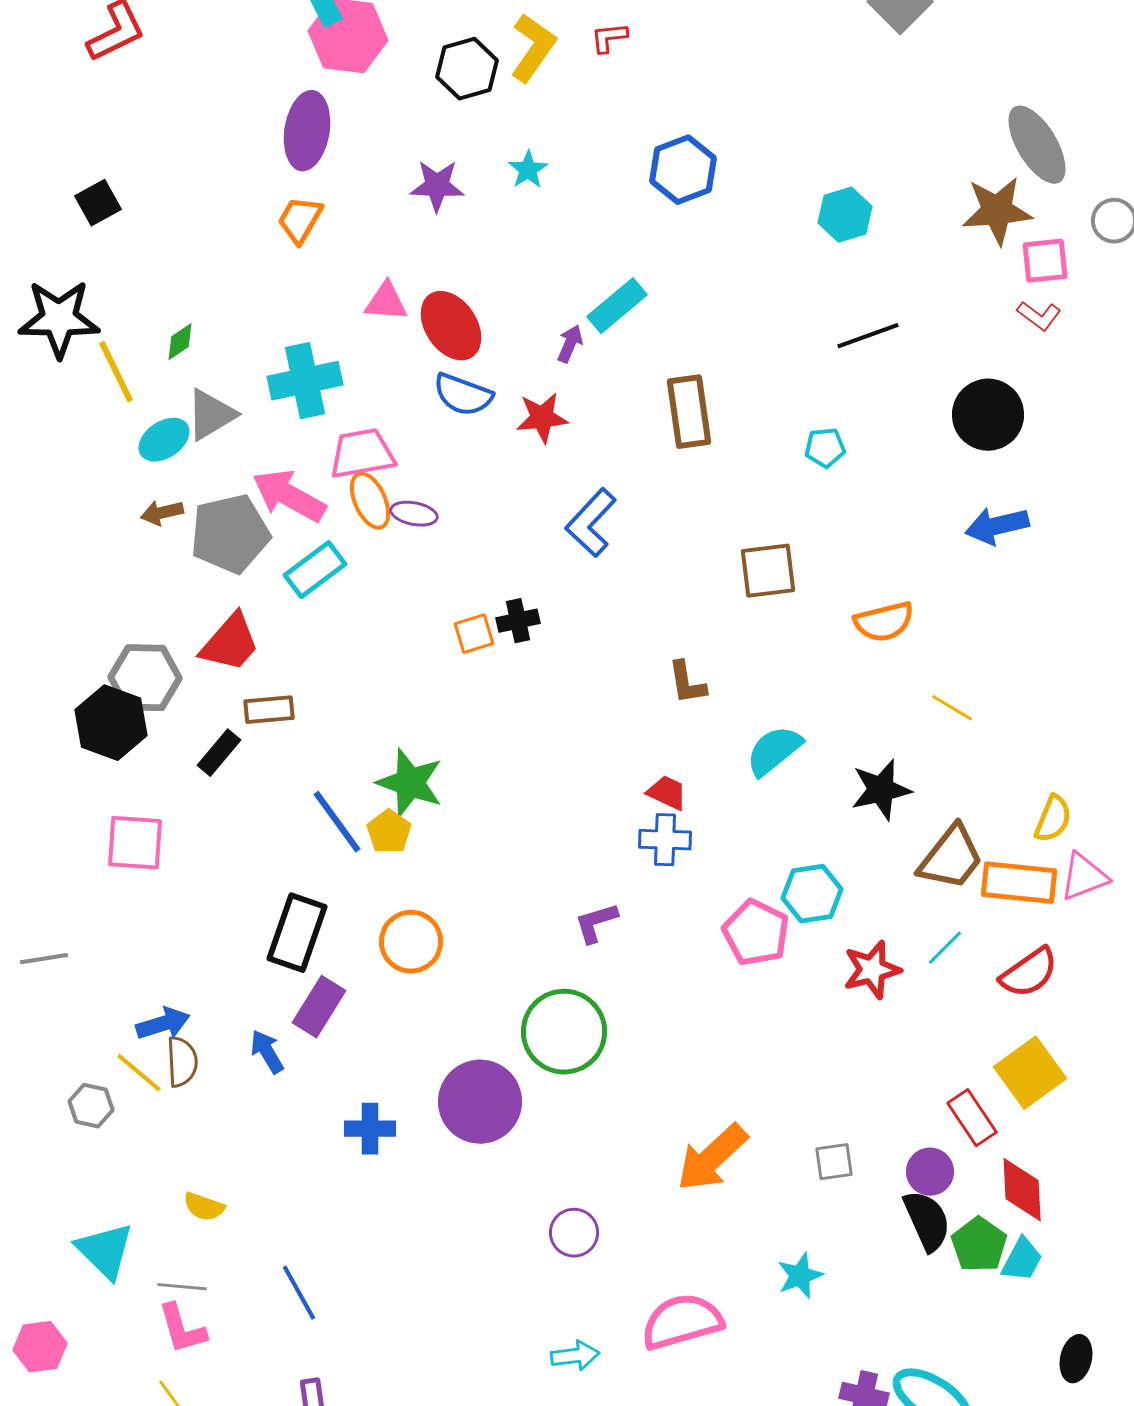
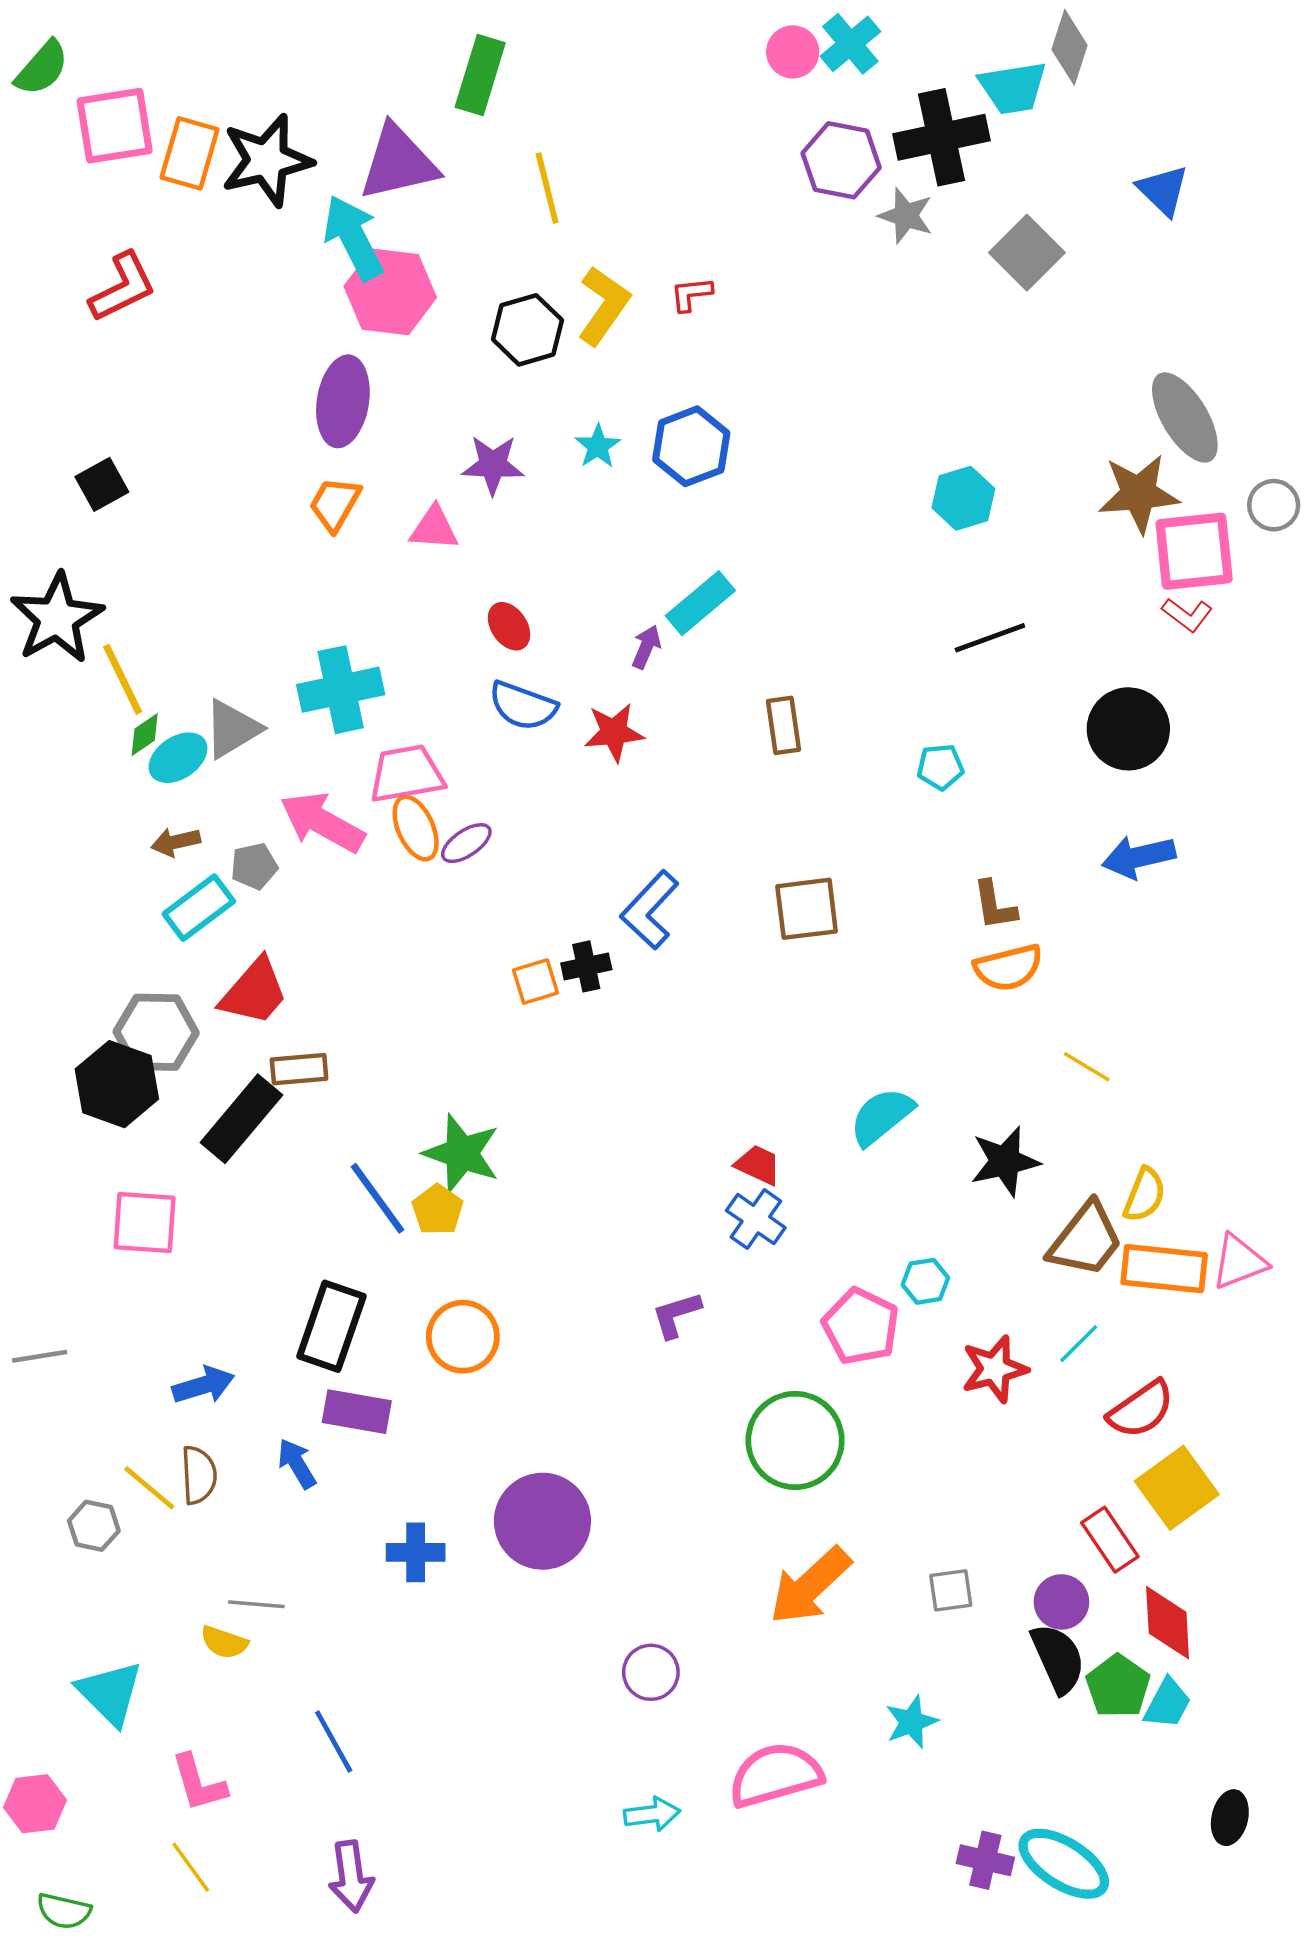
blue hexagon: (683, 170) -> (691, 446), moved
pink square: (1045, 261) -> (1194, 551), size x1.5
pink triangle: (386, 302) -> (434, 528), moved
black star: (59, 319) -> (57, 618), turned -30
red ellipse: (451, 326) -> (509, 626), size x0.6
green diamond: (180, 342) -> (145, 735), moved
brown rectangle: (689, 412) -> (783, 725), size x0.7
purple ellipse: (414, 514) -> (466, 843), turned -45
blue L-shape: (591, 523) -> (650, 910), moved
gray pentagon: (230, 534) -> (254, 866), size x0.5
cyan rectangle: (315, 570) -> (199, 908), moved
brown square: (768, 571) -> (807, 909), moved
brown L-shape: (687, 683) -> (995, 905), moved
black rectangle: (219, 753) -> (241, 1119), size x1.6
yellow semicircle: (1053, 819) -> (1144, 1195), moved
blue cross: (665, 840) -> (756, 1219), turned 33
cyan hexagon: (812, 894) -> (925, 1281), size x0.7
red semicircle: (1029, 973) -> (1141, 1409), moved
purple rectangle: (319, 1007) -> (357, 1412), turned 68
blue arrow: (163, 1024) -> (203, 1385), moved
green circle: (564, 1032) -> (795, 1440), moved
gray line: (182, 1287) -> (256, 1604), moved

